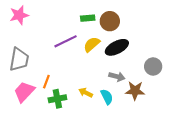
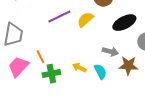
black ellipse: (117, 47) -> (124, 23), moved
orange line: (46, 82) -> (40, 57), turned -48

